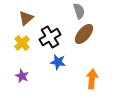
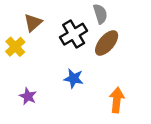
black cross: (50, 37) -> (74, 34), moved
yellow cross: (22, 43) -> (15, 47), moved

